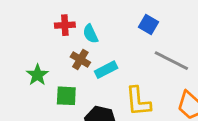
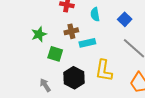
cyan semicircle: (90, 34) -> (95, 14), moved
brown cross: (80, 60) -> (71, 31), turned 32

